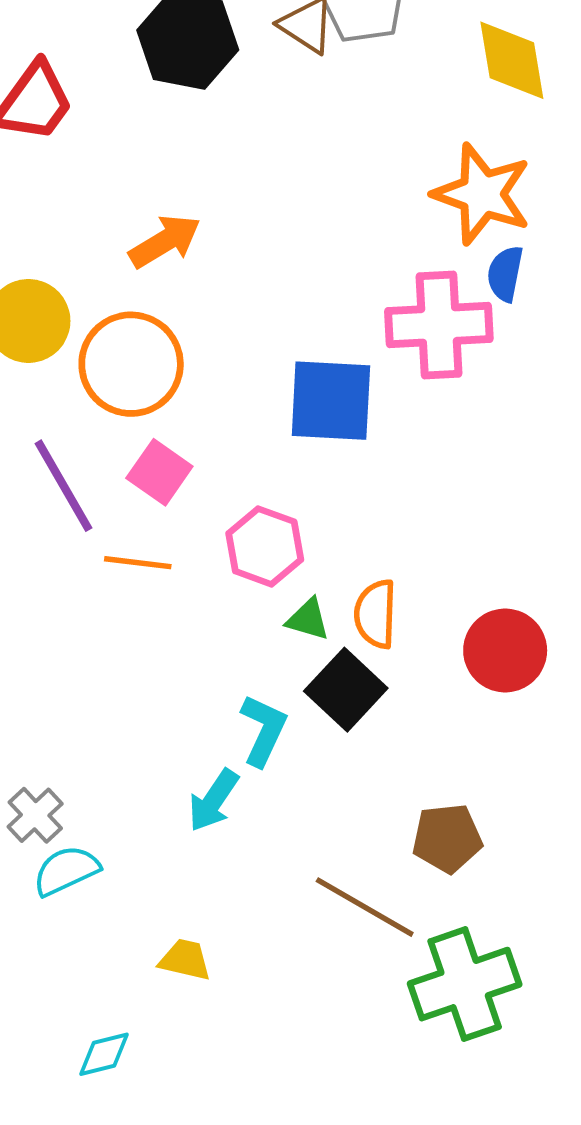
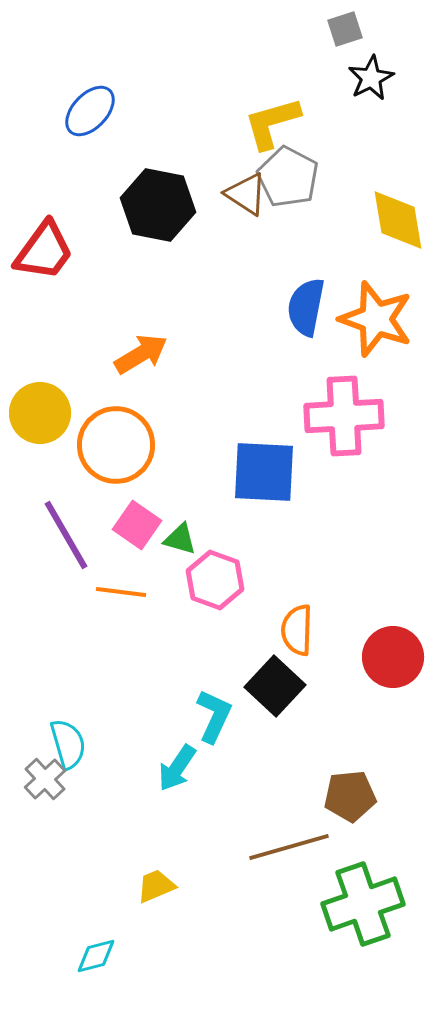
blue semicircle: (505, 274) -> (306, 307), moved, size x1.4
green triangle: (308, 619) -> (180, 539), moved
cyan semicircle: (66, 871) -> (68, 744), moved, turned 99
brown line: (365, 907) -> (289, 847), turned -46
yellow trapezoid: (185, 960) -> (156, 886), turned -36

